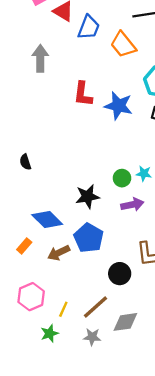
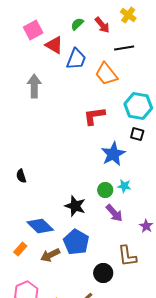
red L-shape: (83, 94) -> (94, 116), moved, turned 75
blue star: (119, 106) -> (113, 154), moved, turned 30
black star: (87, 197) -> (75, 206), turned 30
purple arrow: (132, 205) -> (114, 213), turned 60

